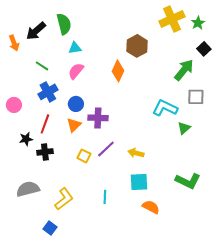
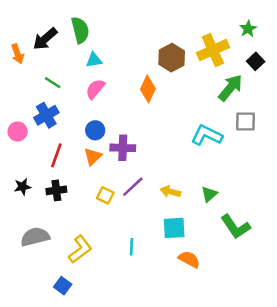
yellow cross: (172, 19) -> (213, 50), moved
blue cross: (48, 92) -> (46, 115), moved
green triangle: (184, 128) -> (209, 194), moved
black star: (26, 139) -> (23, 187), moved
green L-shape: (188, 181) -> (236, 227), turned 30

